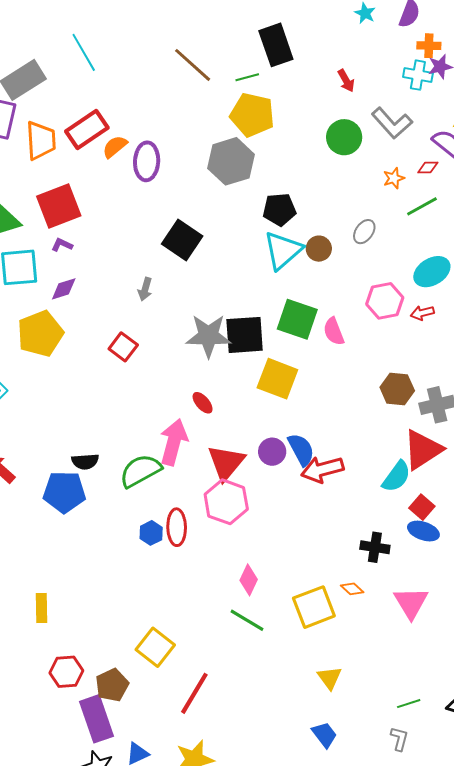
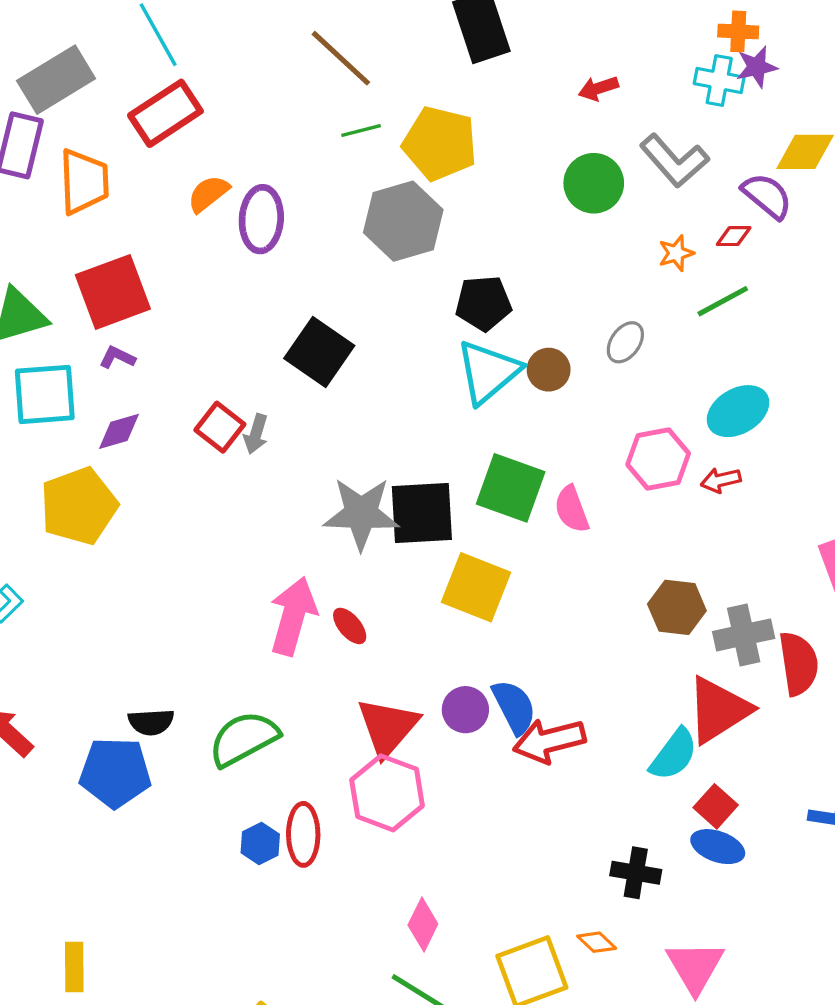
green line: (247, 77) -> (361, 131), moved
red arrow: (346, 81) -> (598, 88), turned 100
red rectangle: (87, 130) -> (165, 113), moved
red square: (123, 347) -> (220, 427), moved
pink arrow: (174, 442) -> (293, 616), moved

